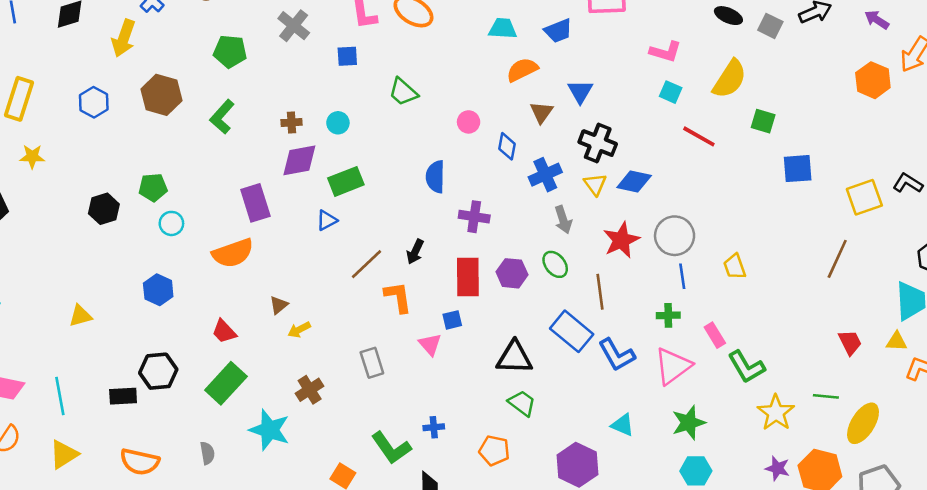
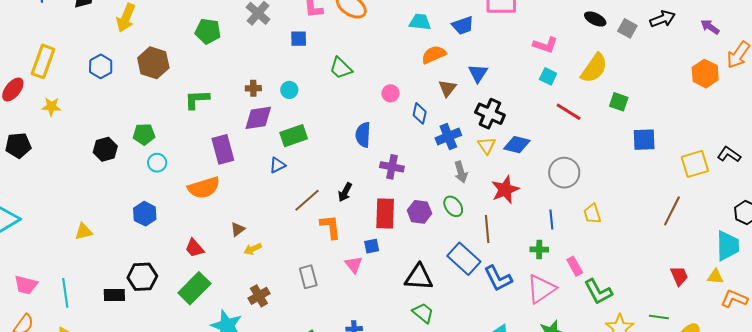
green L-shape: (222, 117) -> (197, 99), moved, turned 44
gray circle: (675, 236) -> (564, 173), moved

